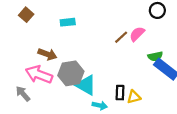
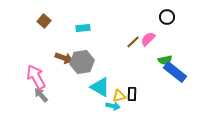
gray hexagon: (71, 73) -> (82, 62), moved
pink arrow: (39, 74) -> (36, 77), moved, turned 40
yellow triangle: (134, 97) -> (119, 96), moved

